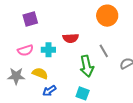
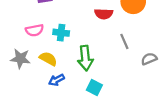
red semicircle: (71, 38) -> (104, 14), moved
green arrow: (87, 66) -> (85, 58), moved

